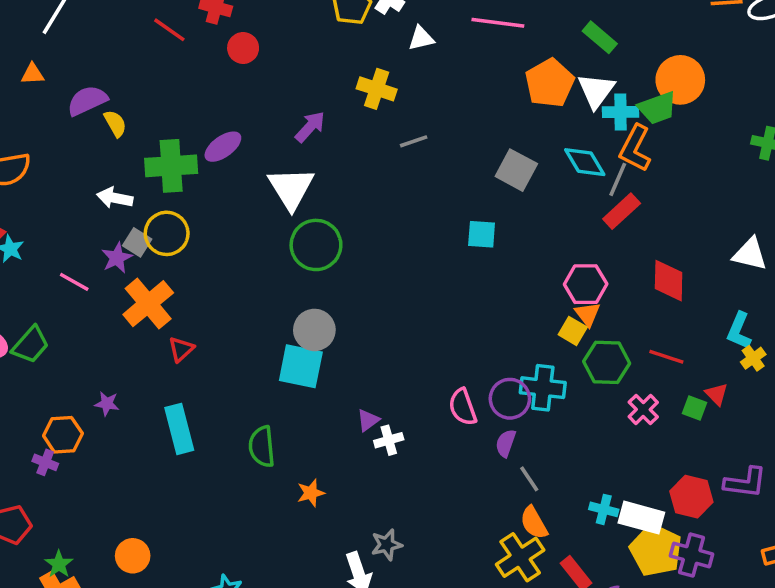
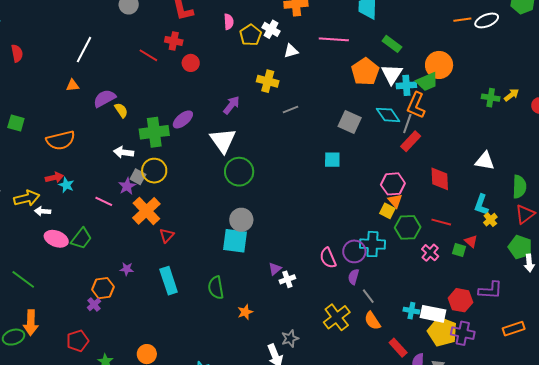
purple cross: (45, 462) -> (94, 304), turned 32
yellow cross: (520, 557) -> (337, 317), moved

